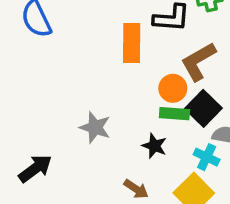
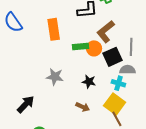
orange rectangle: (132, 43) -> (54, 29), moved
black square: (203, 108) -> (112, 57), turned 30
green rectangle: (174, 114) -> (81, 46), moved

